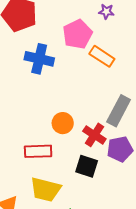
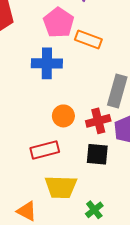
blue cross: (39, 59) -> (47, 63), moved
red cross: (94, 135) -> (98, 121), turned -35

